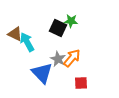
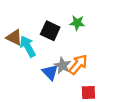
black square: (58, 28) -> (50, 31), moved
blue triangle: (42, 73) -> (50, 72), moved, size x0.7

